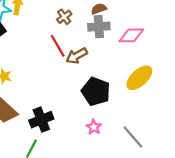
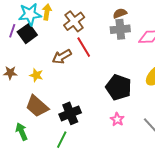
brown cross: (64, 17) -> (74, 21), moved, size x1.5
brown arrow: (77, 56) -> (62, 57), moved

